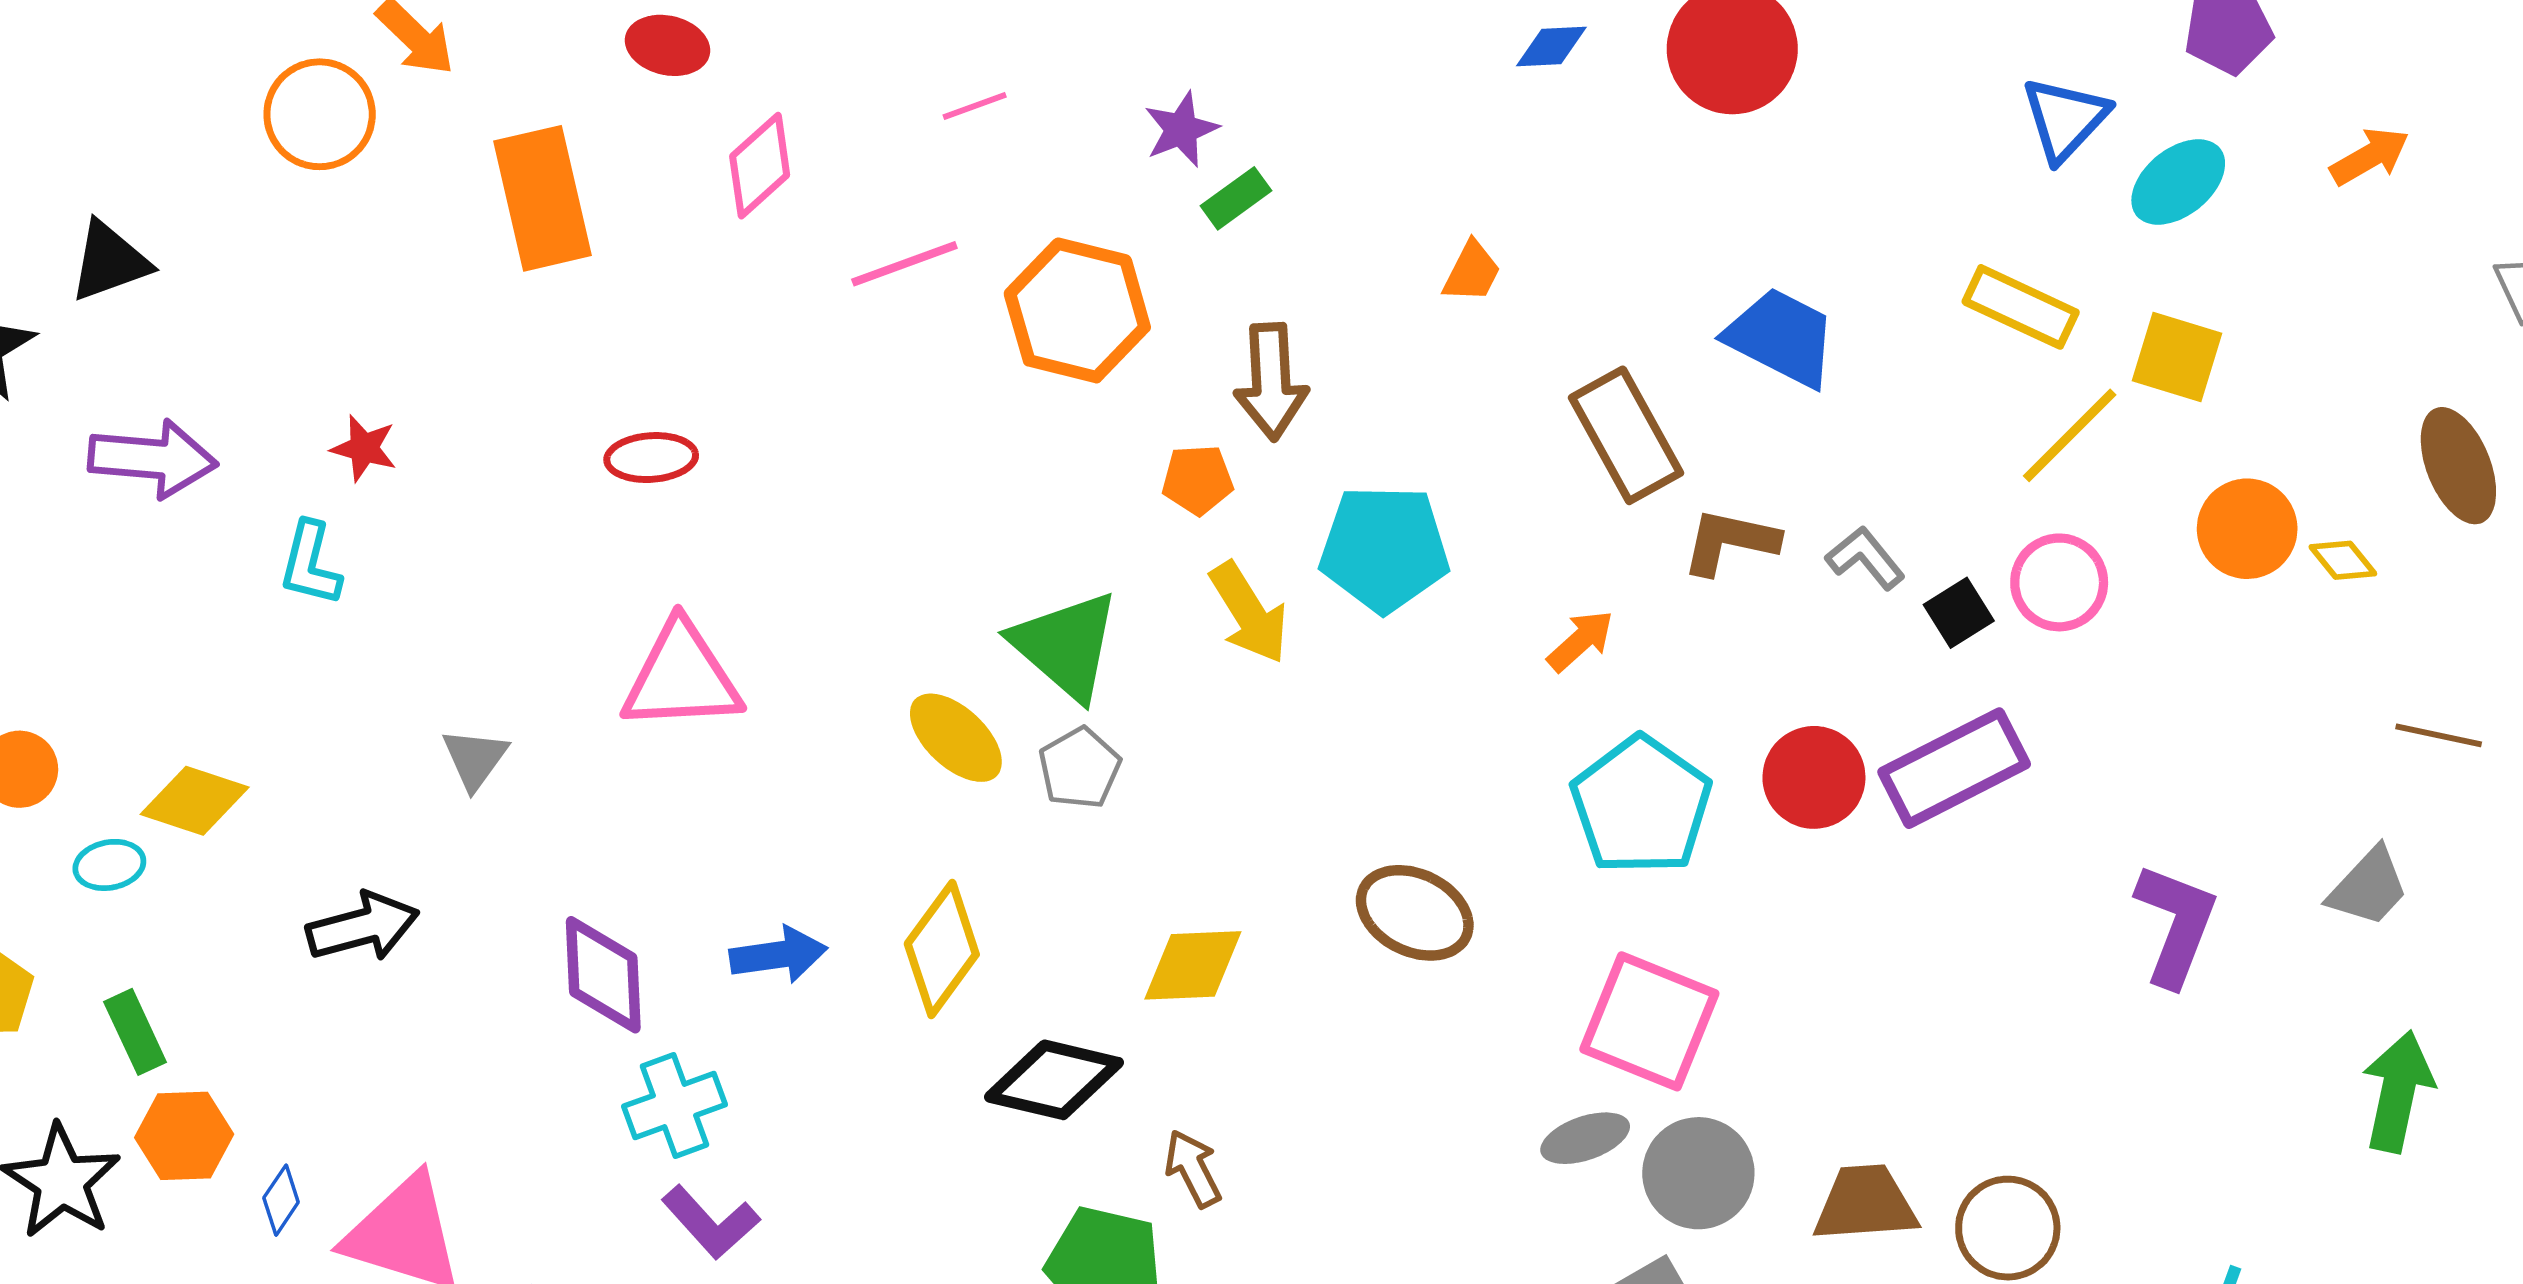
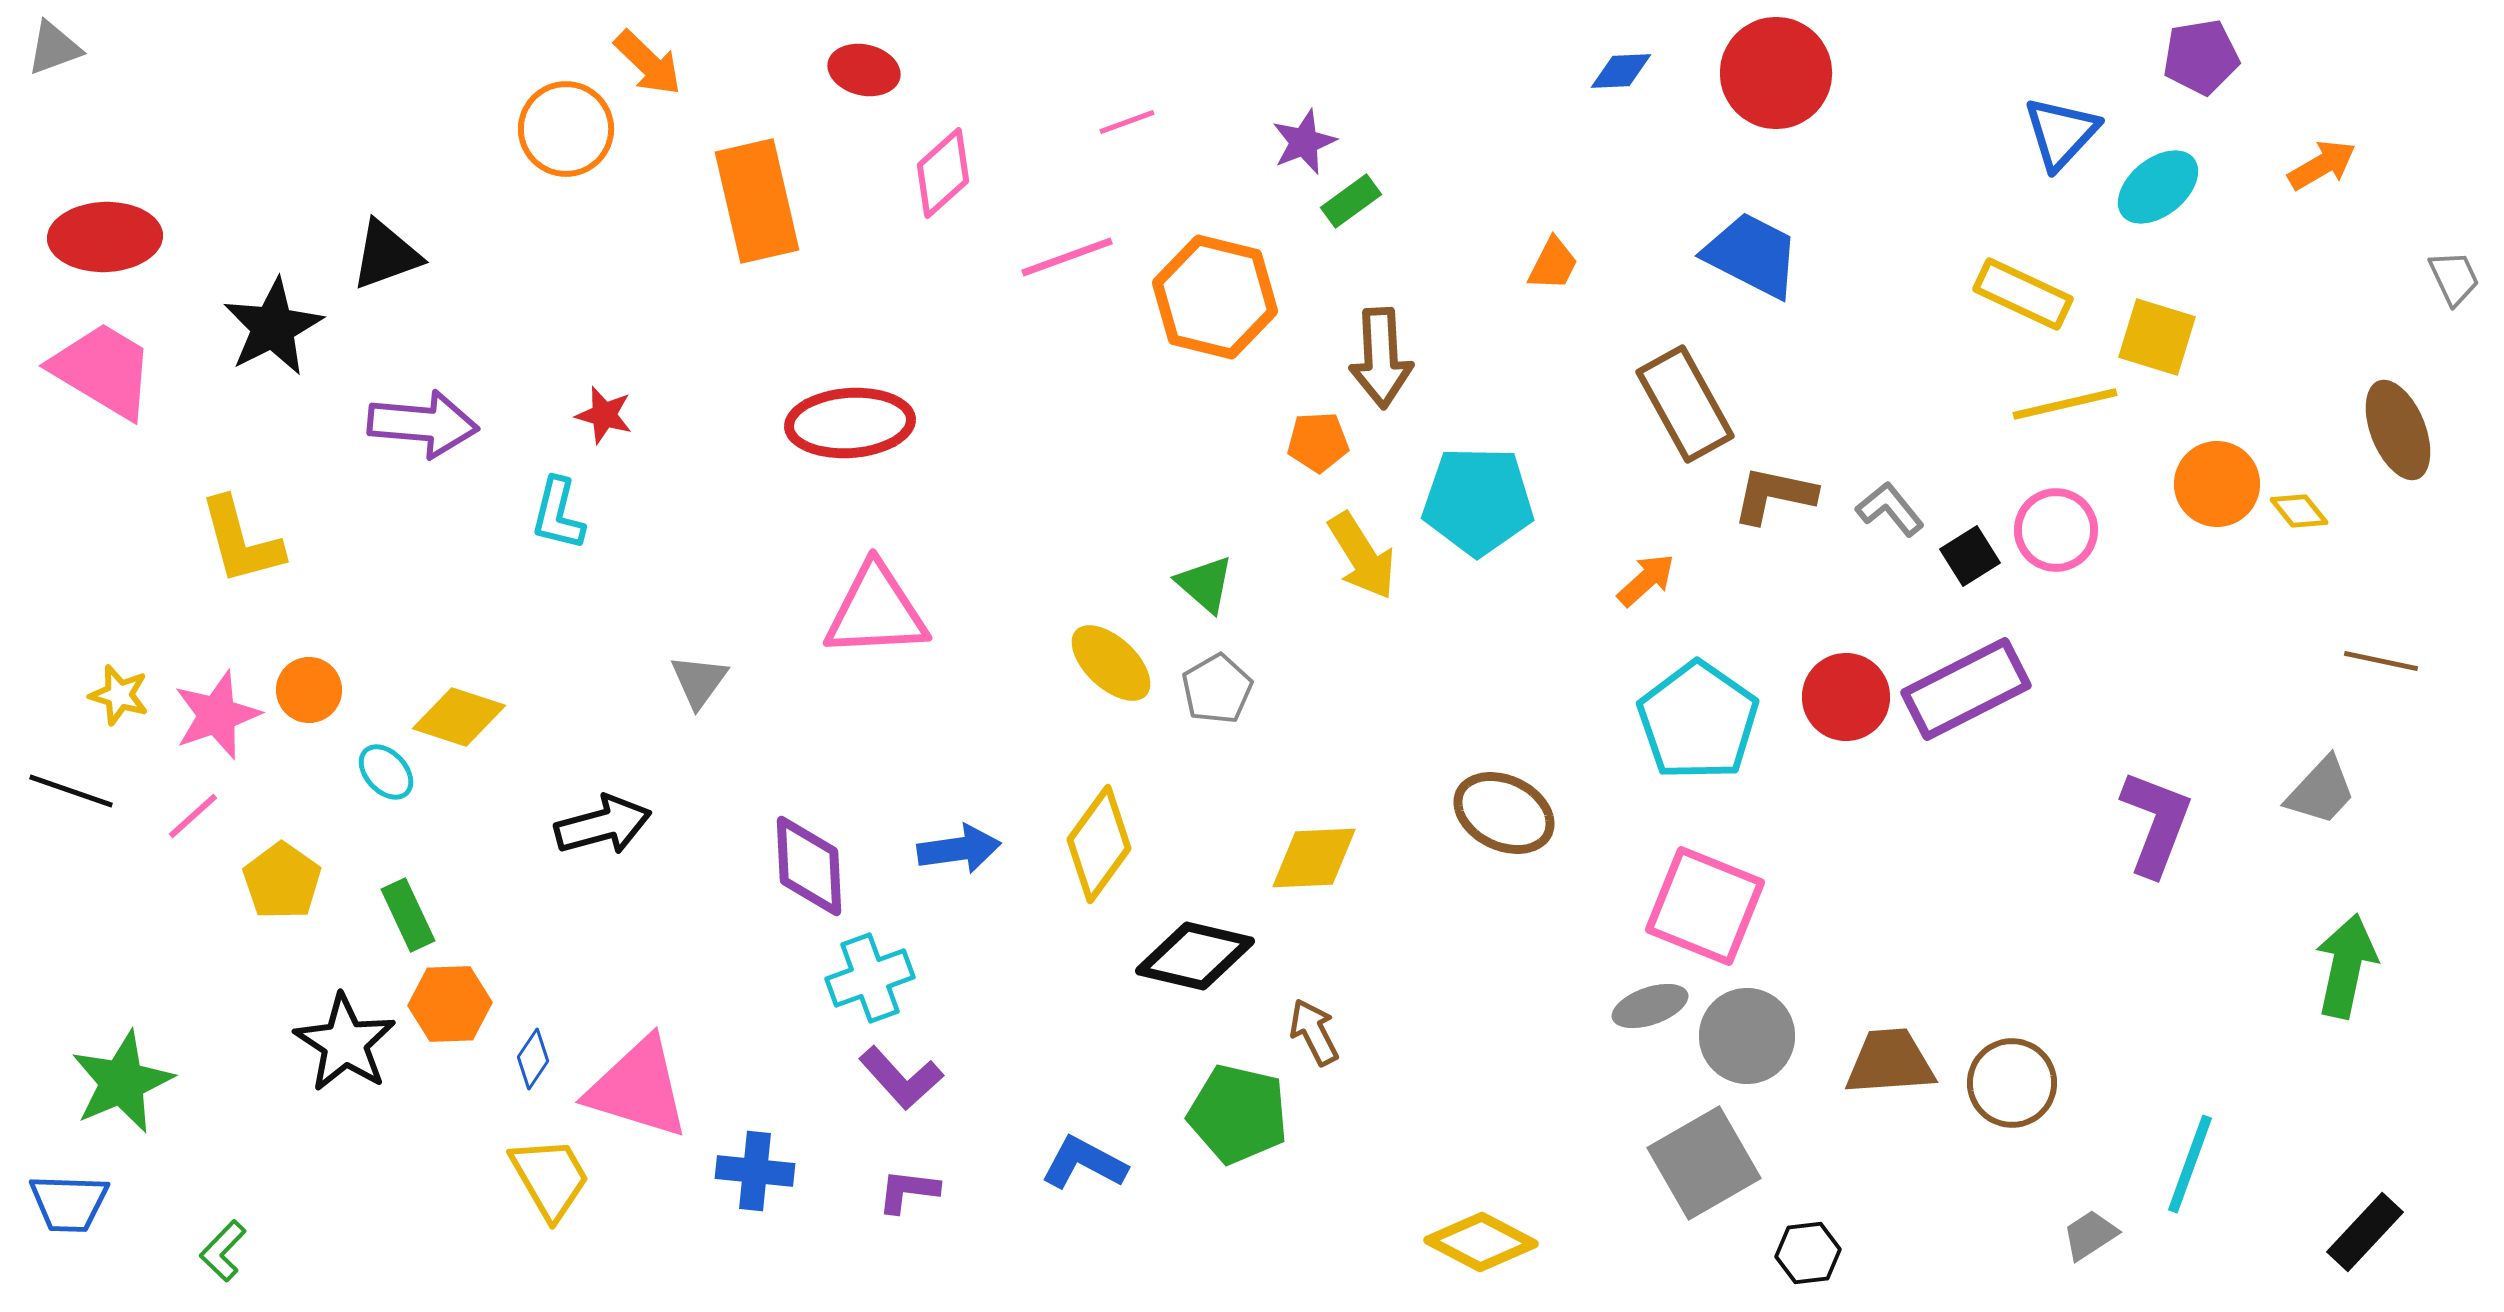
blue trapezoid: (1781, 337) -> (1752, 255), moved
yellow line: (2070, 435) -> (2065, 404), turned 32
red ellipse: (651, 458) -> (850, 423), size x1.6
green triangle: (1066, 645) -> (1205, 584), size x0.6
cyan ellipse: (109, 865) -> (386, 772), turned 58

